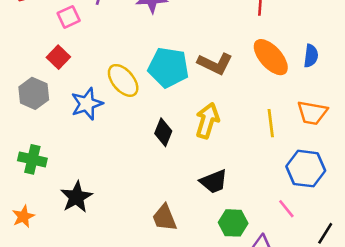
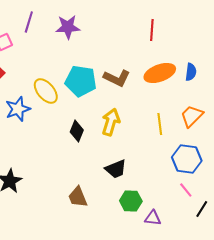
orange ellipse: (271, 57) -> (160, 73), turned -68
orange trapezoid: (312, 113) -> (192, 116), turned 125
pink line: (286, 209) -> (186, 190), moved

